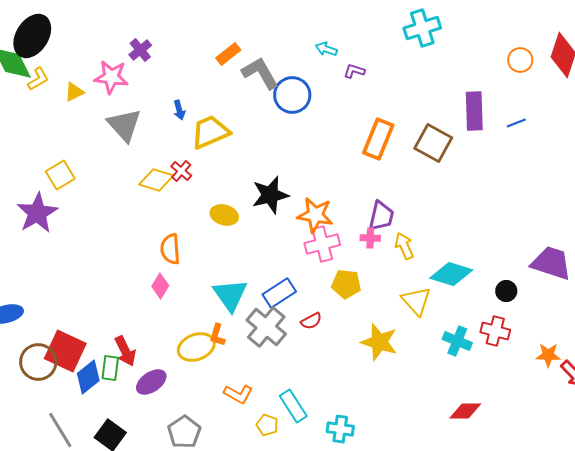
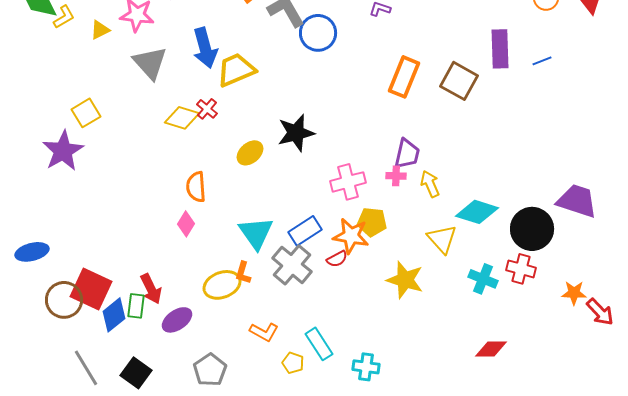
blue arrow: (179, 110) -> (205, 48), size x2.0
yellow ellipse: (224, 215) -> (250, 153), turned -56
orange star: (315, 215) -> (351, 236), moved
black circle: (506, 291) -> (532, 229), size x2.0

